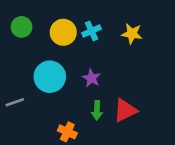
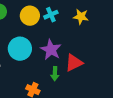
purple star: (91, 78) -> (51, 50), size x1.5
red triangle: (125, 110) -> (74, 63), moved

